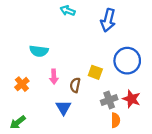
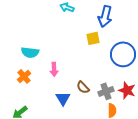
cyan semicircle: (39, 51) -> (30, 52), moved
yellow square: (95, 72) -> (93, 38), moved, turned -32
brown semicircle: (75, 85) -> (83, 87), moved, turned -56

